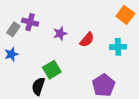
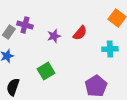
red semicircle: (87, 40) -> (80, 33), moved
black semicircle: (38, 86) -> (13, 87), moved

